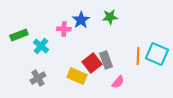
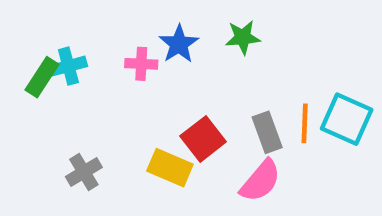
green rectangle: (19, 35) -> (42, 77), turned -36
cyan cross: (41, 46) -> (68, 66), moved, turned 35
gray rectangle: (106, 60) -> (267, 132), moved
pink semicircle: (118, 82) -> (260, 181), size x1.5

